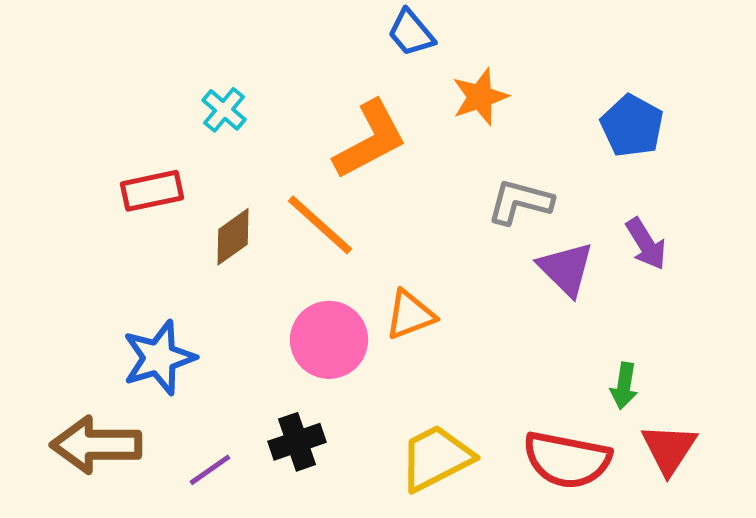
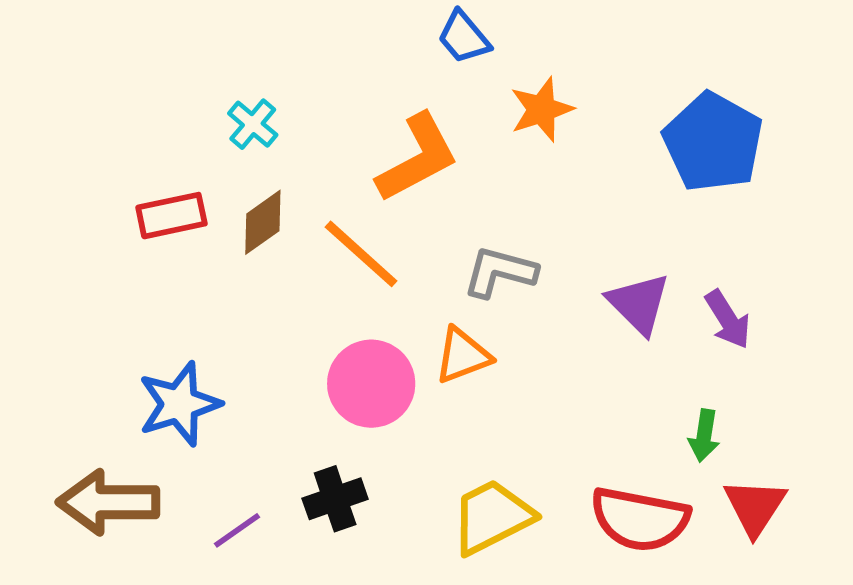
blue pentagon: (632, 126) -> (713, 142), size x1.4
gray L-shape: (520, 202) -> (500, 272), moved
brown diamond: (233, 237) -> (263, 222), moved
purple arrow: (646, 244) -> (728, 319), moved

